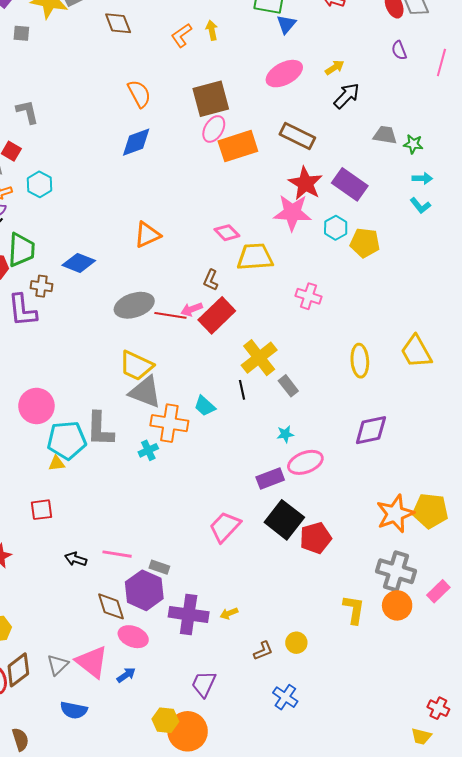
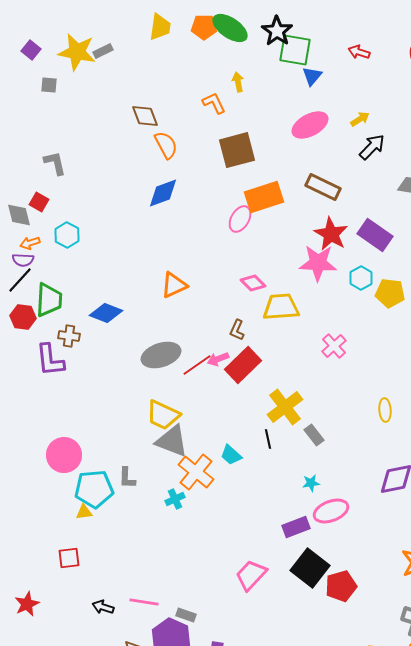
brown diamond: (118, 23) -> (145, 116), moved
orange L-shape: (182, 35) -> (214, 103), moved, turned 100
pink ellipse: (214, 129) -> (240, 219), moved
pink cross: (308, 296) -> (334, 346), turned 30
red line: (170, 315) -> (197, 365), turned -44
yellow ellipse: (360, 361) -> (385, 410), size x0.7
orange cross: (169, 423) -> (196, 472), turned 30
gray L-shape: (100, 429) -> (127, 478), size x0.6

